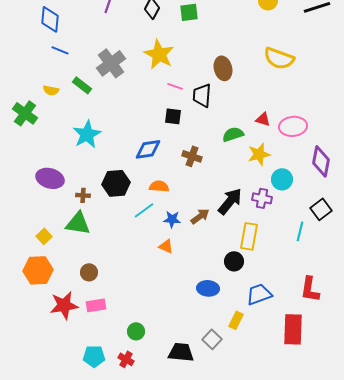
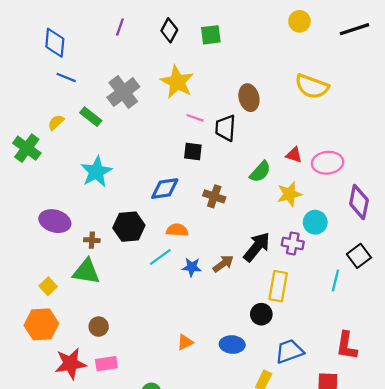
yellow semicircle: (51, 90) -> (56, 122), turned 126
green semicircle: (233, 134) -> (260, 172), turned 150
orange triangle: (166, 246) -> (185, 342), moved, turned -49

